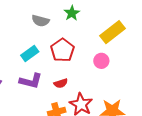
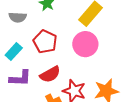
pink circle: (101, 61) -> (85, 44), size x1.6
red semicircle: (61, 83) -> (50, 74), size x1.5

